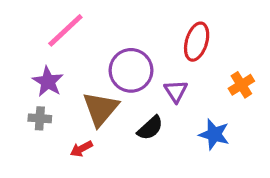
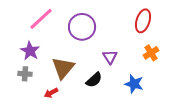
red ellipse: (197, 42) -> (143, 21), moved
purple circle: (131, 70) -> (82, 27), moved

